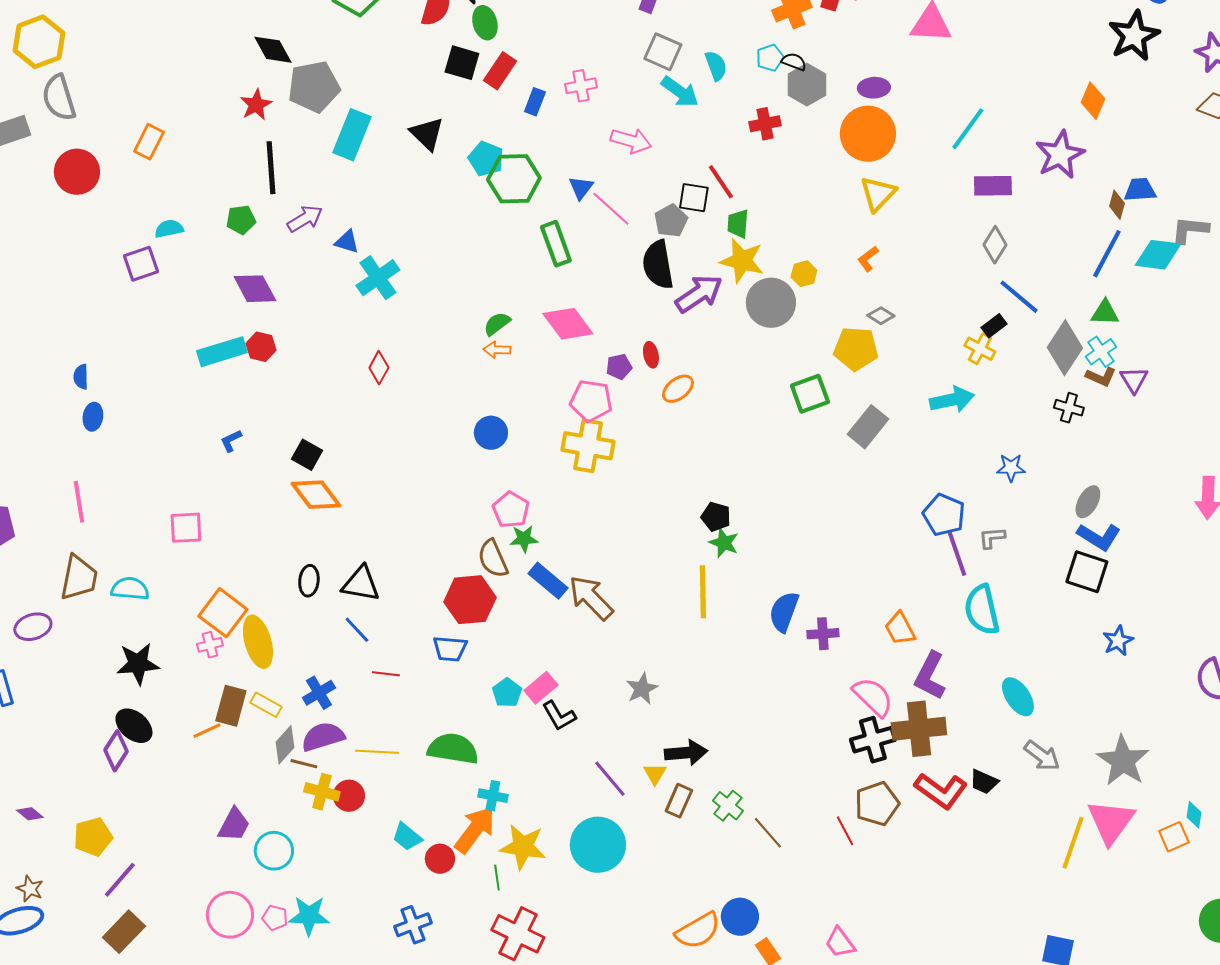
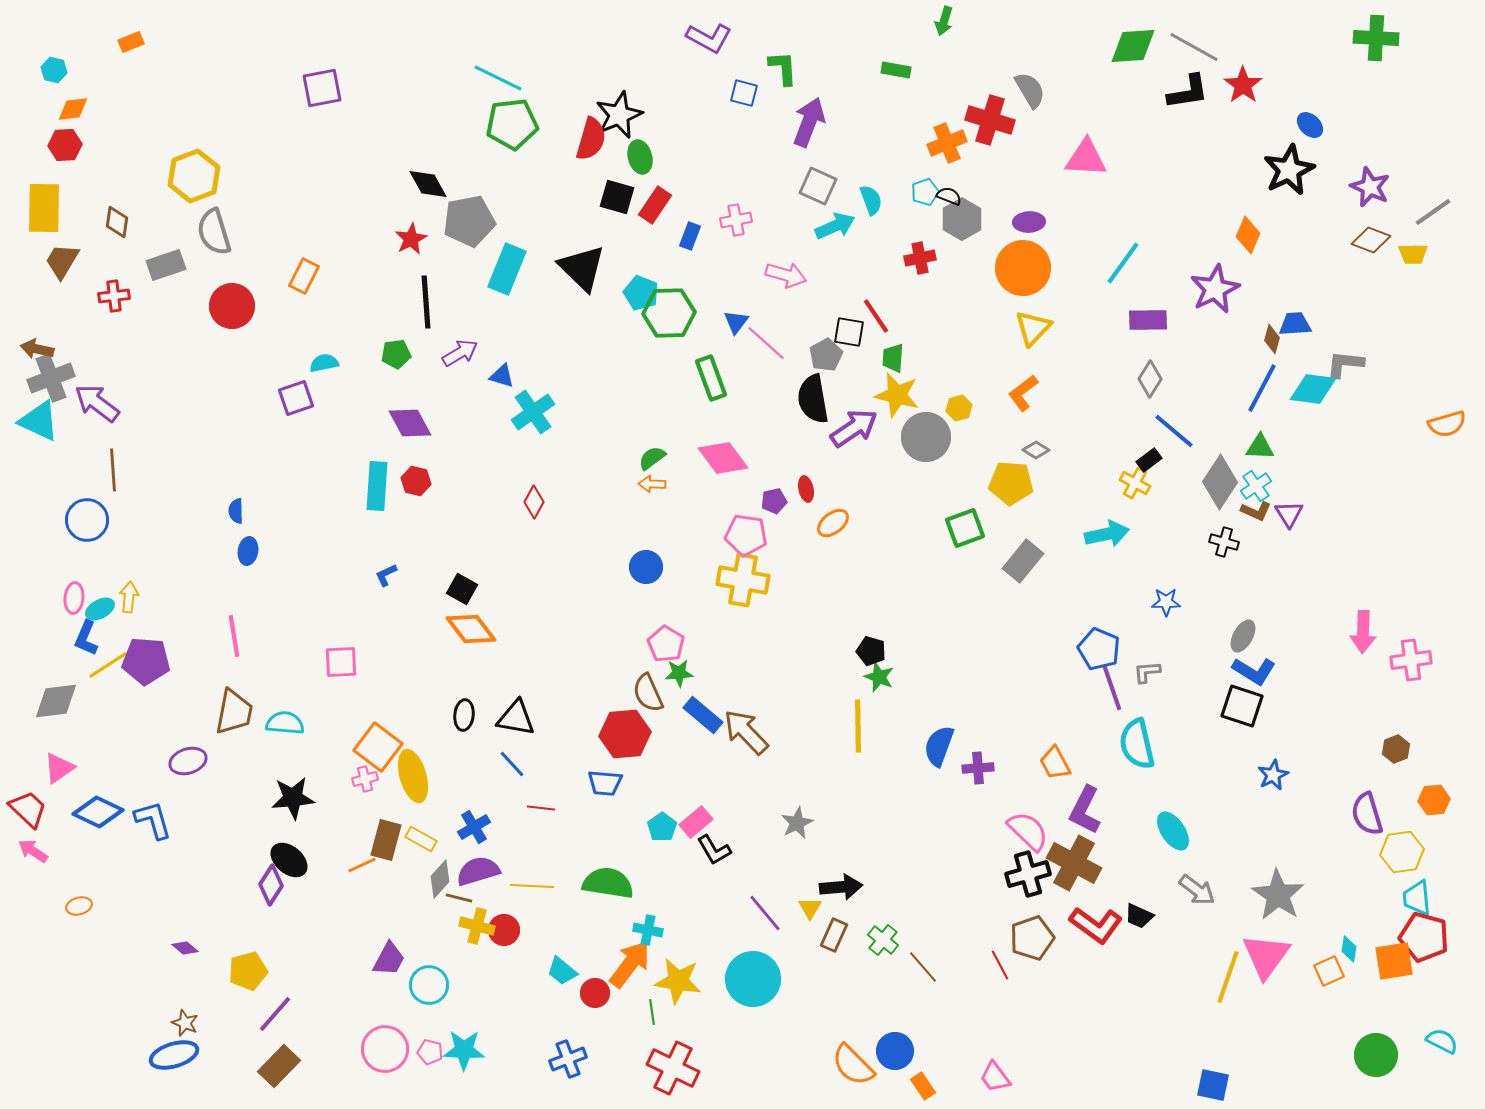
cyan arrow: (680, 92) -> (835, 226), turned -60
black triangle: (427, 134) -> (582, 268), size x1.4
orange L-shape: (868, 259) -> (1023, 393), size x1.4
cyan rectangle: (222, 352) -> (377, 486), turned -69
brown cross: (919, 729) -> (1074, 863), turned 34
orange semicircle: (698, 931) -> (853, 1065), turned 75

